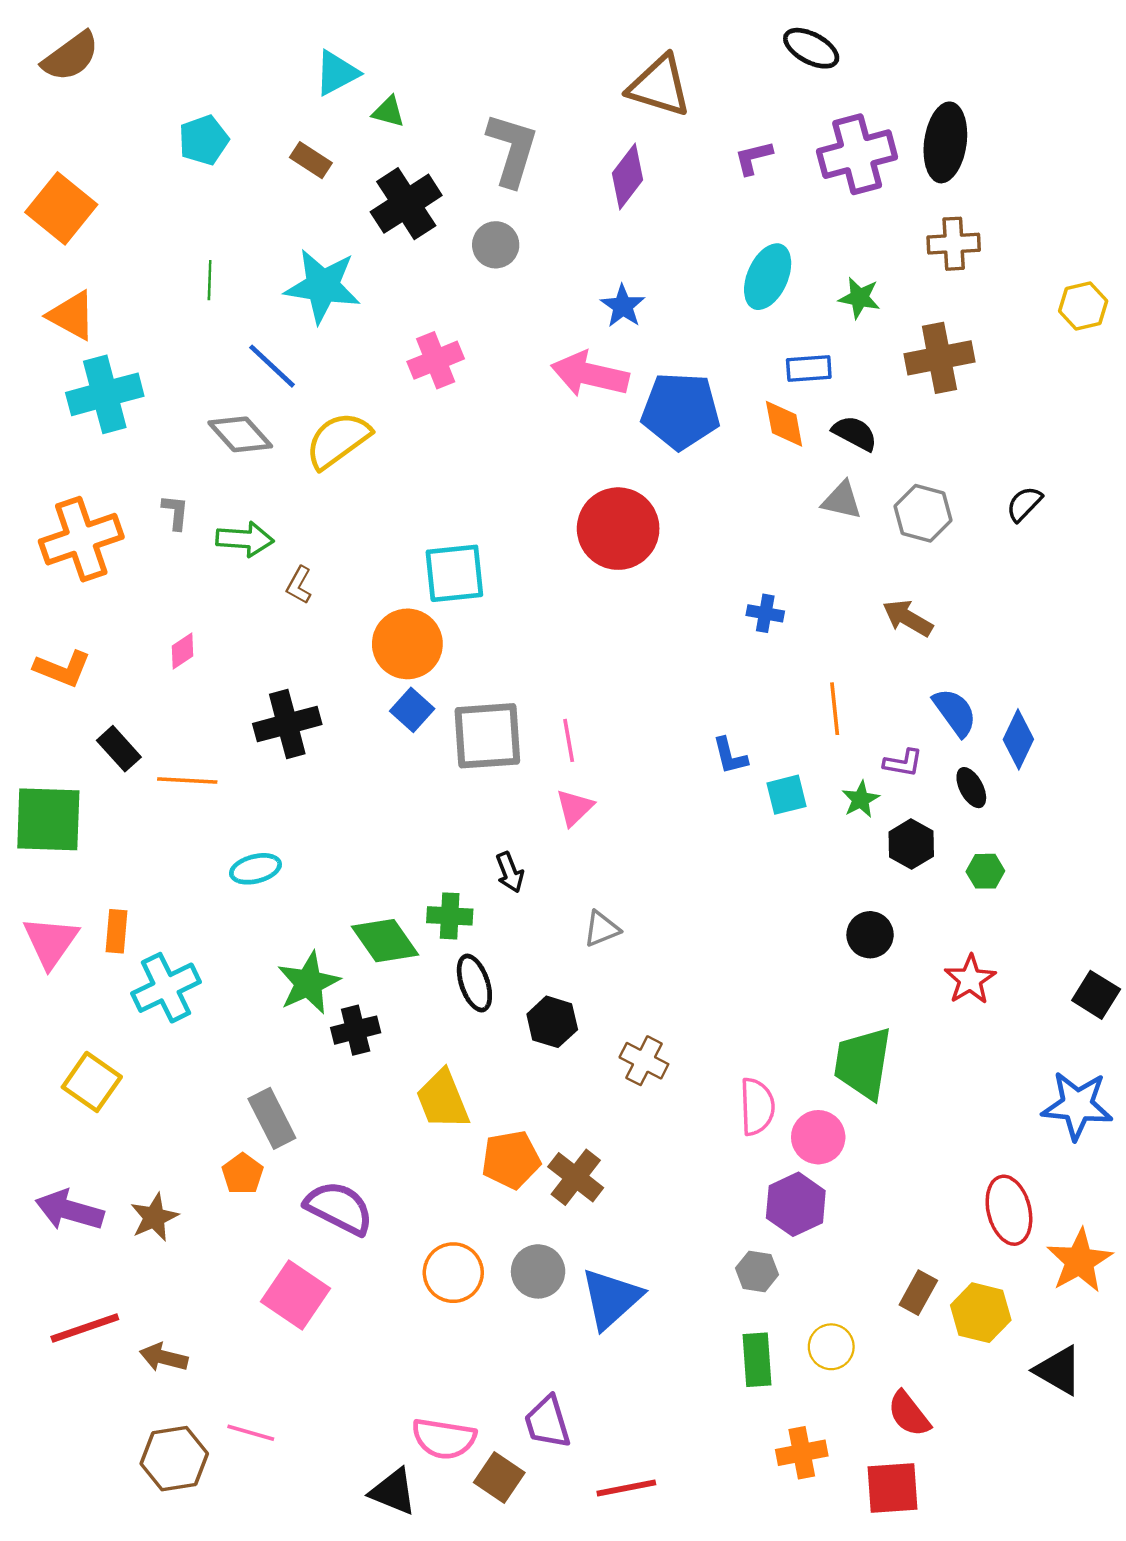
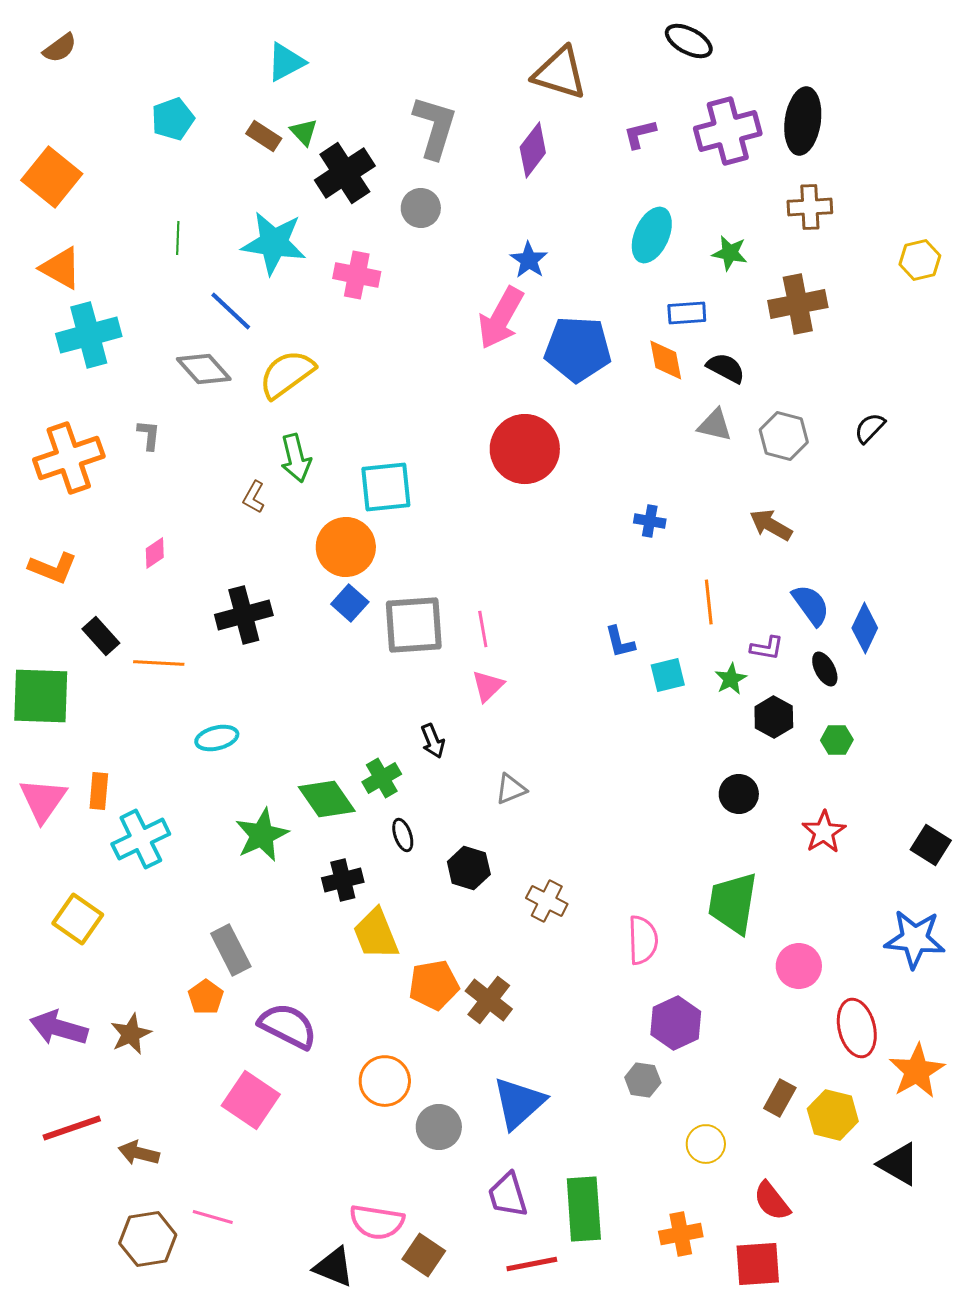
brown semicircle: (71, 56) -> (60, 48), size x0.7
green triangle: (389, 112) -> (304, 132), moved, turned 32
pink cross: (436, 360) -> (357, 275), moved, turned 33
pink arrow: (590, 374) -> (501, 318), turned -74
green arrow: (245, 539) -> (296, 458), moved, turned 72
green cross: (450, 916) -> (382, 778), turned -33
black ellipse: (474, 983) -> (403, 835), size x0.7
black cross: (356, 1030) -> (343, 880), moved
pink circle: (818, 1137) -> (799, 966), moved
gray circle: (538, 1271) -> (439, 1127), moved
green rectangle: (757, 1360) -> (584, 1209), moved, size x1.4
purple trapezoid: (547, 1422) -> (508, 1195), moved

